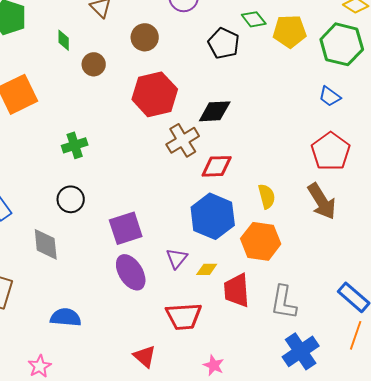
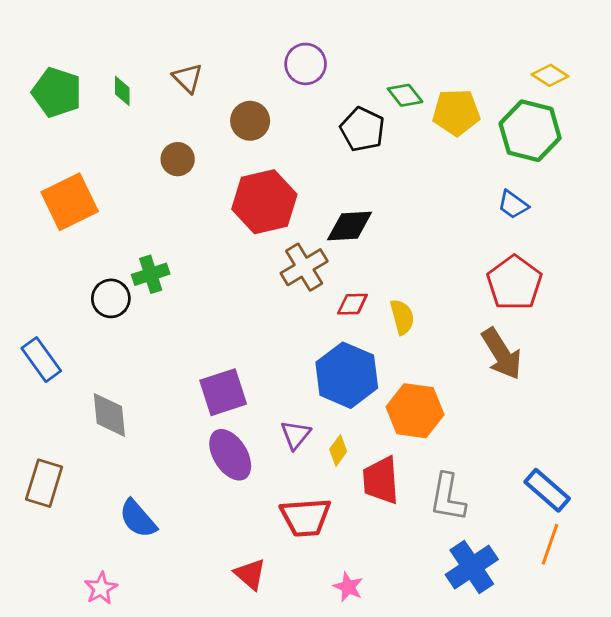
green diamond: (64, 40) -> (122, 91), moved
red diamond: (217, 166) -> (352, 304), size x0.7
yellow semicircle: (267, 196) -> (402, 317), moved
black circle: (71, 199) -> (111, 298), moved
yellow diamond: (207, 269) -> (338, 450), turned -55
blue semicircle: (66, 317) -> (138, 519), turned -136

